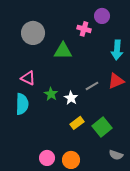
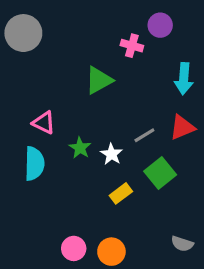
gray circle: (33, 33) -> (23, 33), moved
green triangle: (63, 51) -> (99, 80), turned -30
green square: (102, 127) -> (160, 173), moved

